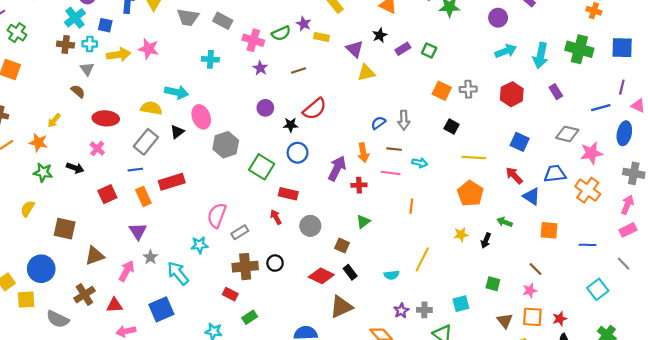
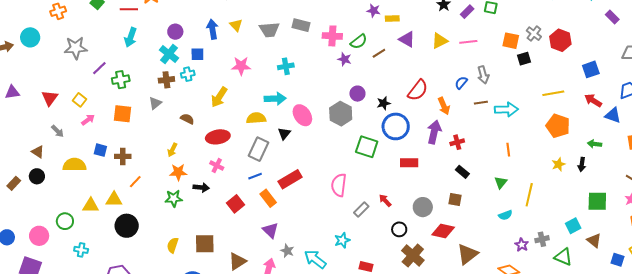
green cross: (17, 33) -> (121, 80), turned -30
green semicircle: (281, 33) -> (359, 42), moved
purple triangle: (355, 49) -> (407, 39), moved
yellow arrow: (119, 55) -> (219, 97), moved, turned 145
cyan cross: (210, 59) -> (286, 66), moved
gray triangle: (87, 69) -> (155, 103), moved, turned 40
gray cross: (468, 89) -> (534, 34), turned -35
red hexagon: (512, 94) -> (560, 40), moved
red semicircle: (315, 109) -> (418, 90), moved
black square: (452, 126) -> (524, 59), moved, turned -32
blue square: (520, 142) -> (591, 69), turned -30
orange star: (38, 143) -> (178, 172), moved
gray hexagon: (226, 145) -> (341, 114), moved
blue circle: (298, 153) -> (396, 126), size x1.4
orange arrow: (363, 153) -> (444, 106), moved
cyan arrow: (420, 163) -> (506, 109), size x1.6
pink line: (390, 173) -> (468, 42), moved
red rectangle: (288, 194) -> (409, 163), moved
yellow semicircle: (28, 209) -> (173, 245), moved
pink semicircle: (217, 215) -> (339, 185), moved
red arrow: (276, 217) -> (385, 200), moved
green triangle: (363, 222) -> (501, 182), moved
gray circle: (310, 226) -> (423, 207), moved
cyan star: (199, 245) -> (342, 240), moved
brown cross: (245, 267) -> (413, 255), moved, turned -30
black rectangle: (350, 272) -> (462, 172), moved
green square: (493, 284) -> (597, 201), size x1.5
brown triangle: (505, 321) -> (594, 240), moved

